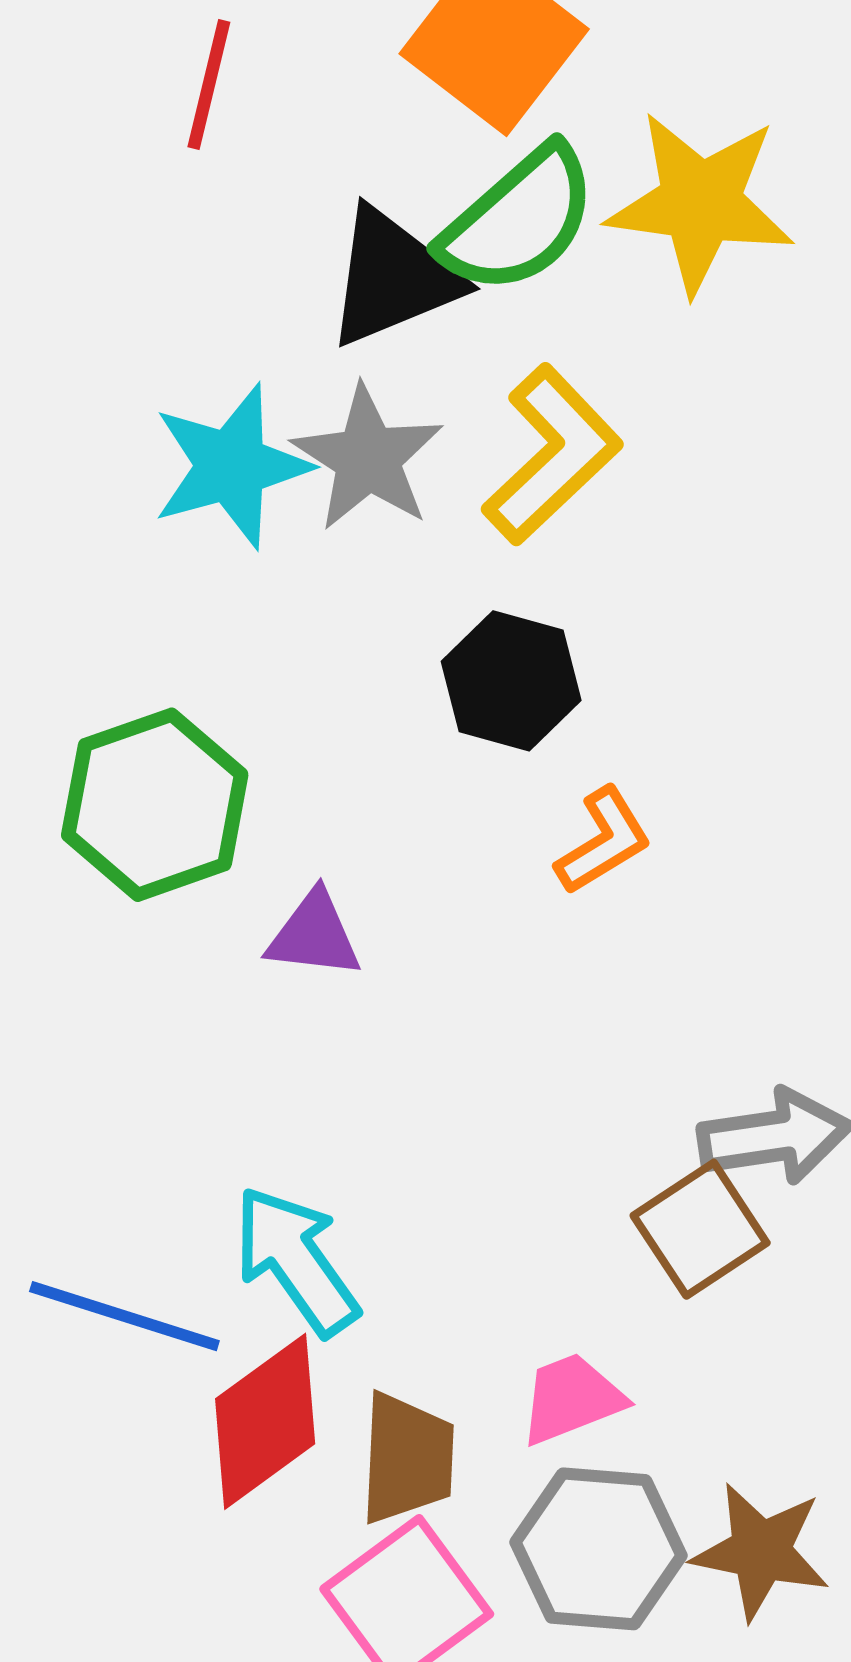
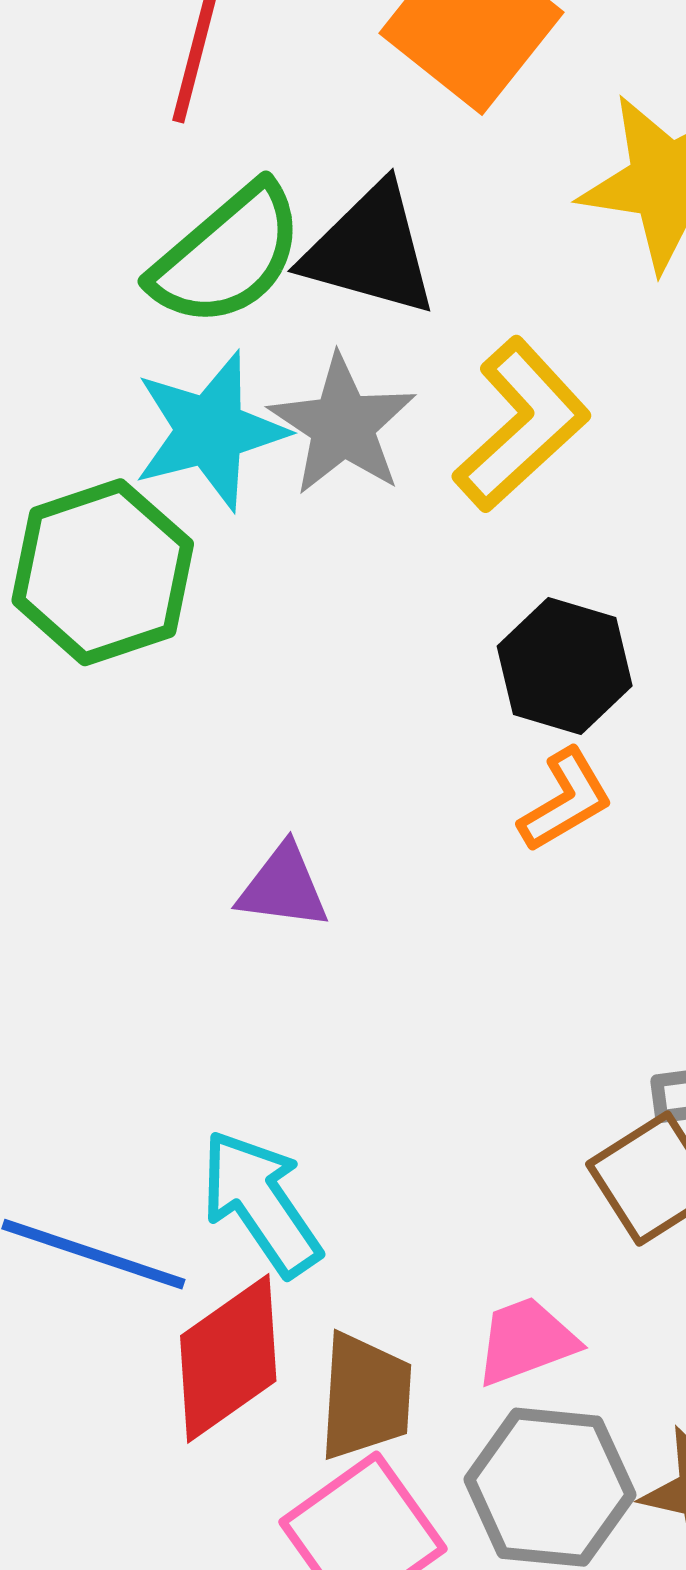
green semicircle: (518, 220) -> (227, 255), moved
black triangle: (393, 277) -> (370, 250), turned 37
black hexagon: (511, 681) -> (565, 666), moved
green hexagon: (155, 805) -> (103, 572), moved

